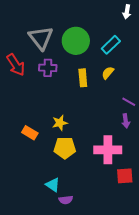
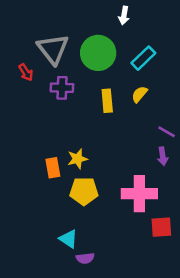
white arrow: (127, 12) -> (124, 15), moved
red arrow: (16, 65) -> (26, 72), moved, size x0.6
orange rectangle: (30, 133) -> (53, 168), moved, turned 49

